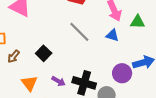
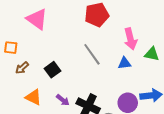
blue triangle: (112, 35) -> (124, 63), turned -32
orange triangle: (29, 83) -> (33, 97), turned -36

